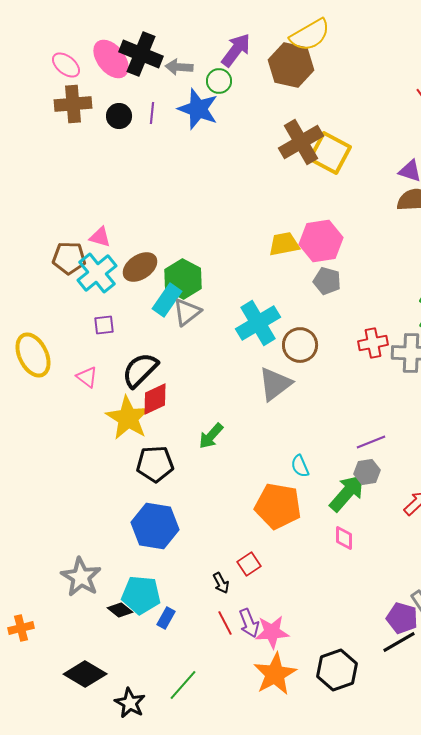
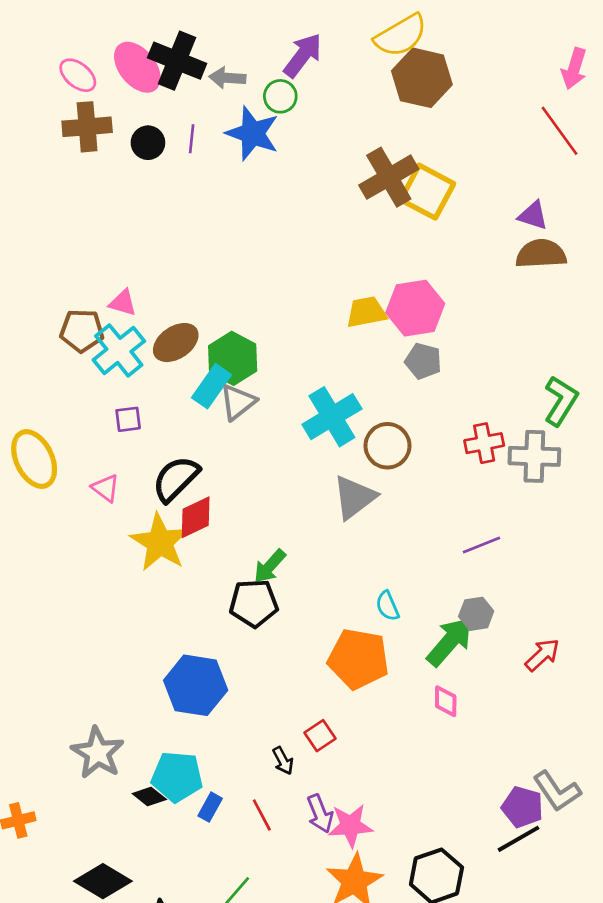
brown hexagon: (291, 65) -> (422, 78), moved
purple line: (371, 442) -> (481, 545), moved
black pentagon: (155, 464) -> (254, 603), moved
red line: (225, 623) -> (262, 815), moved

